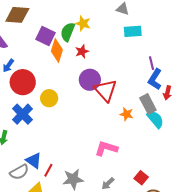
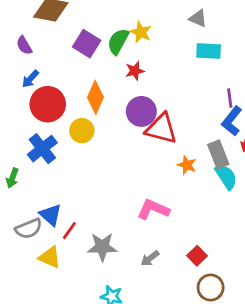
orange diamond: (57, 50) -> (95, 97), moved
red triangle: (105, 90) -> (161, 129), turned -40

